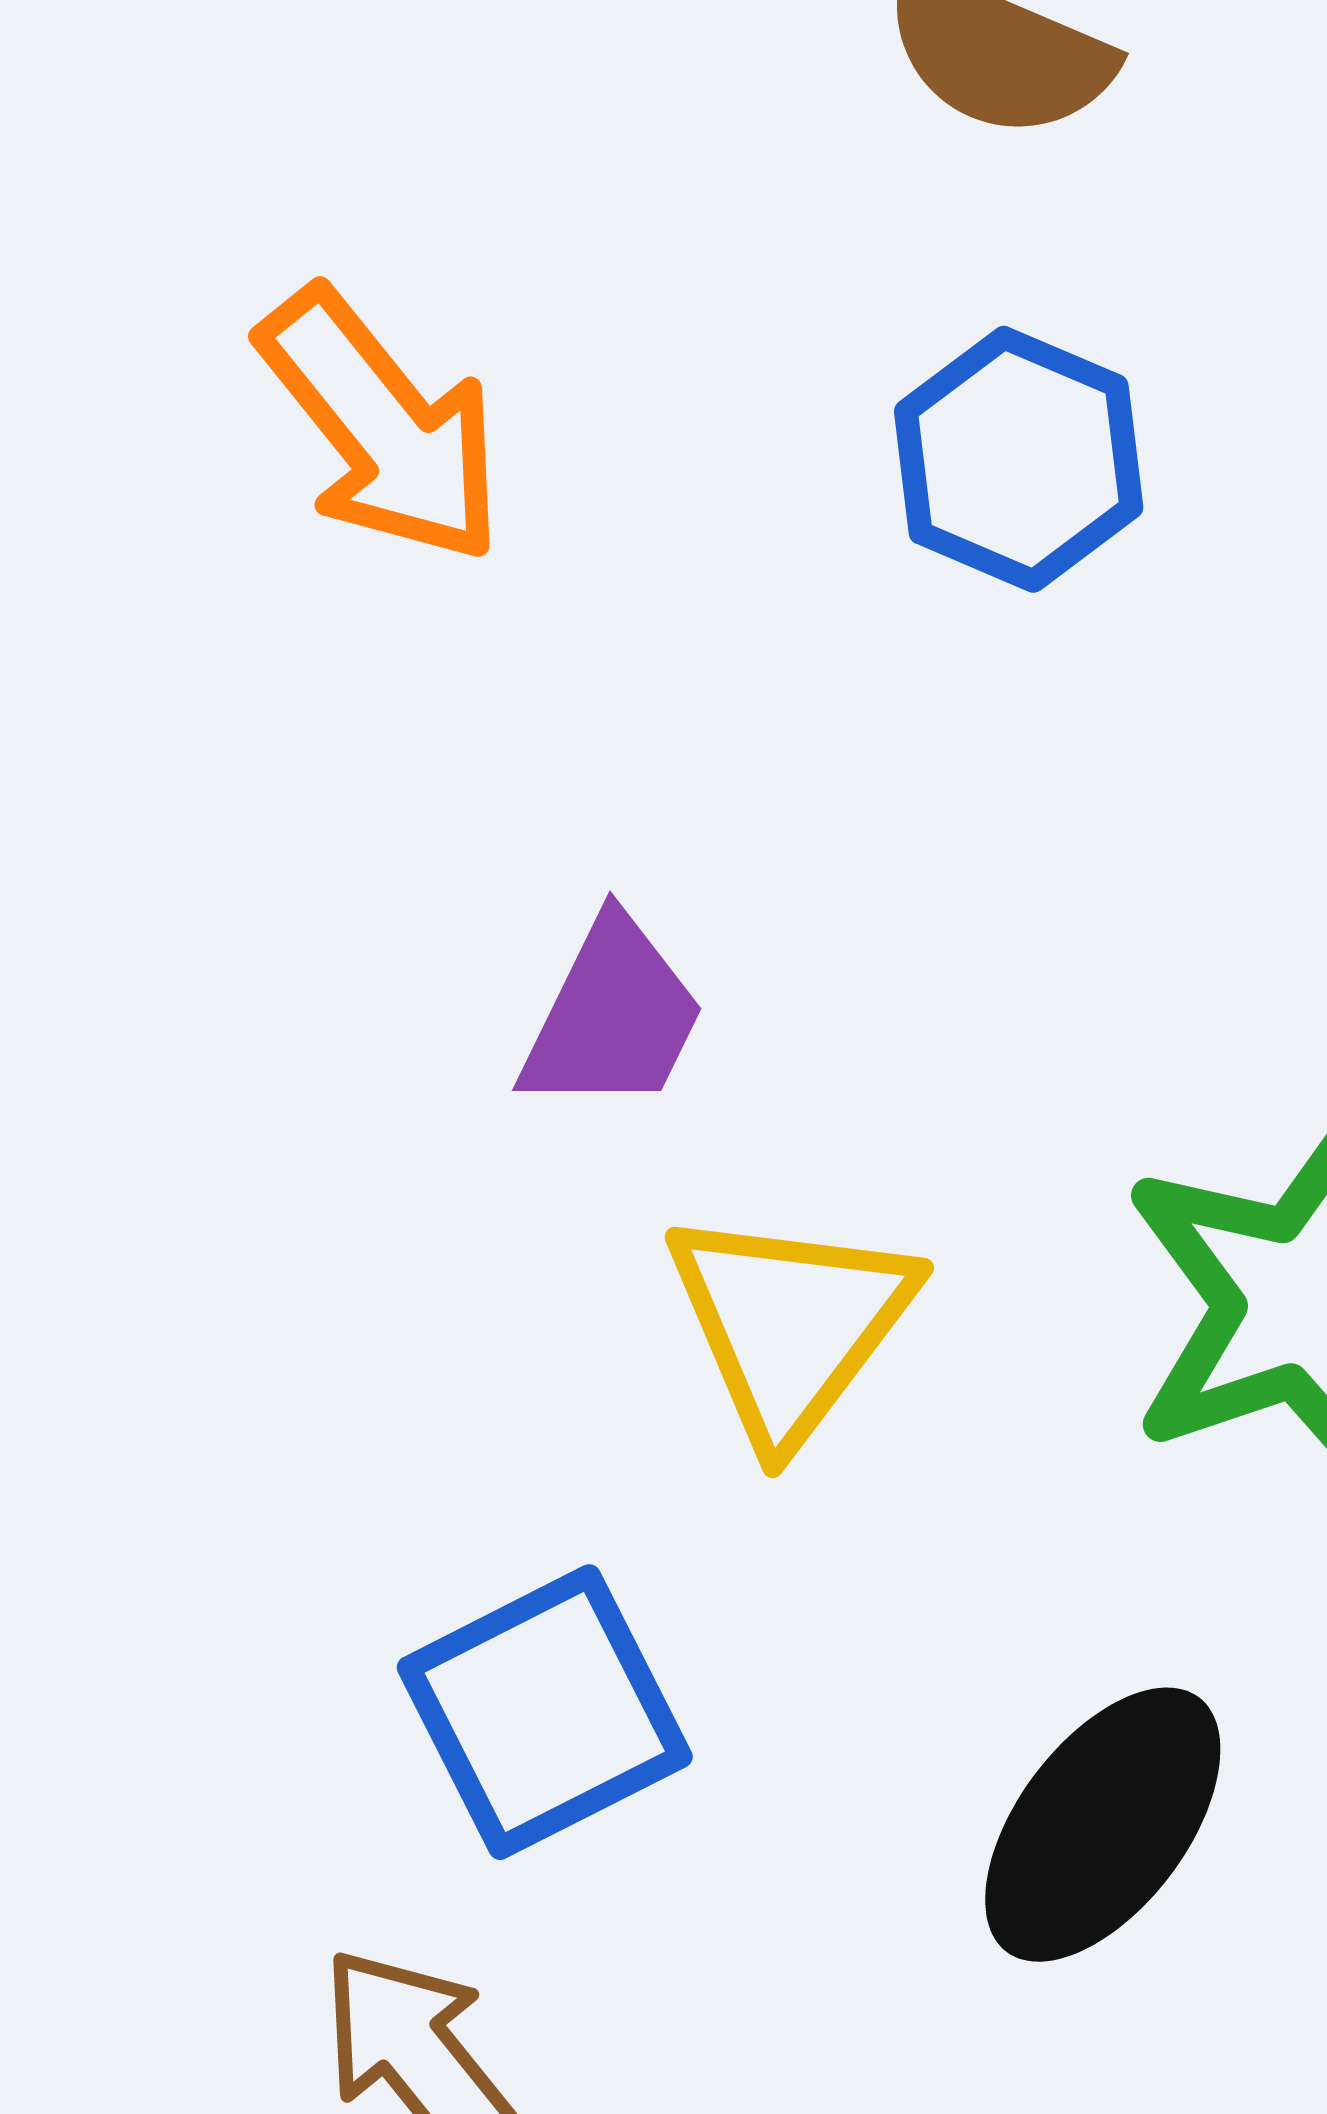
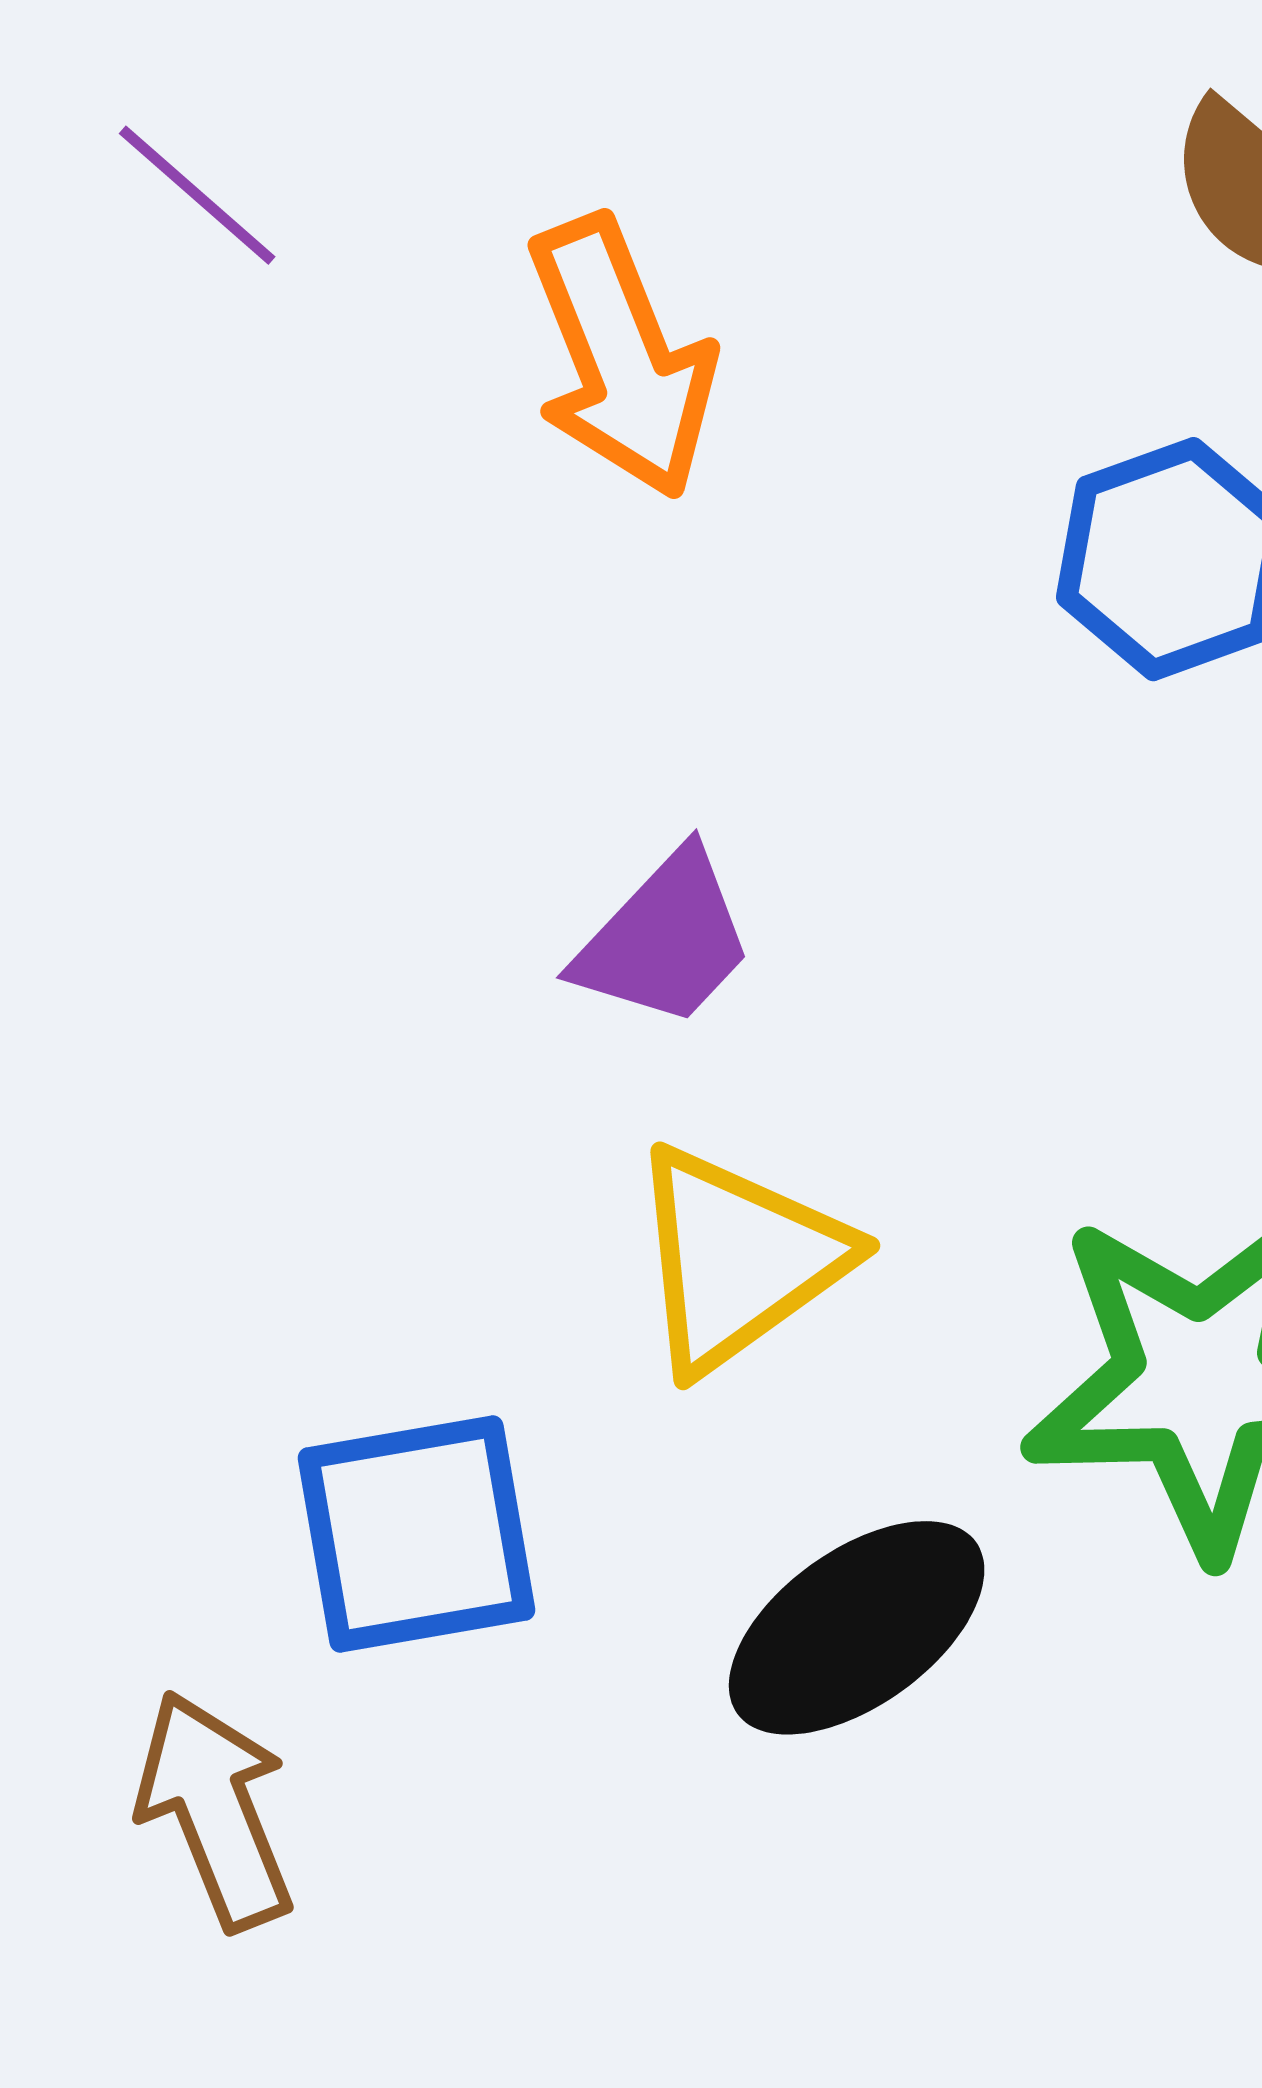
black ellipse: (1103, 1825) -> (857, 1628), moved

